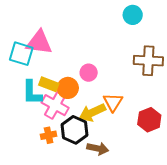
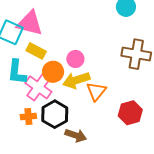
yellow rectangle: (49, 84) -> (36, 51), moved
yellow arrow: (92, 113) -> (76, 80), moved

